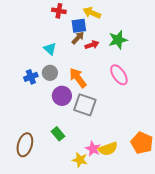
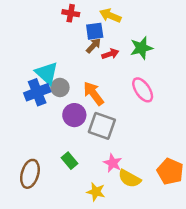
cyan triangle: (50, 49) -> (47, 73), moved, size x1.5
blue cross: (31, 77) -> (37, 92), size x1.5
pink star: (93, 149) -> (113, 163), moved
yellow semicircle: (108, 149) -> (129, 179), turned 48

